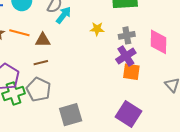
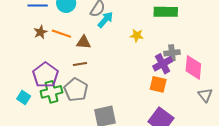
gray cross: (127, 35) -> (172, 53), moved
pink diamond: (159, 42) -> (193, 67), moved
orange square: (131, 72) -> (158, 84), moved

